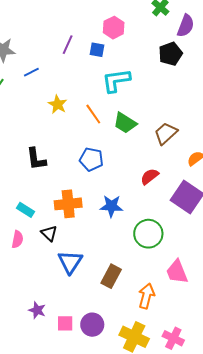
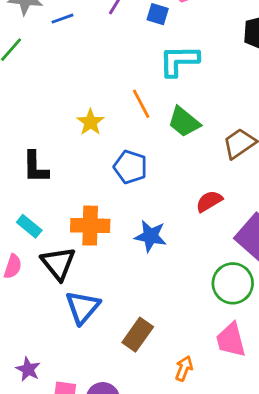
blue line: (31, 72) -> (62, 19), moved
yellow star: (58, 104) -> (90, 122), moved
black L-shape: (36, 159) -> (35, 167), moved
black triangle: (49, 233) -> (58, 263), size x1.5
green circle: (148, 234) -> (233, 283), moved
orange arrow: (146, 296) -> (184, 368), size x0.7

